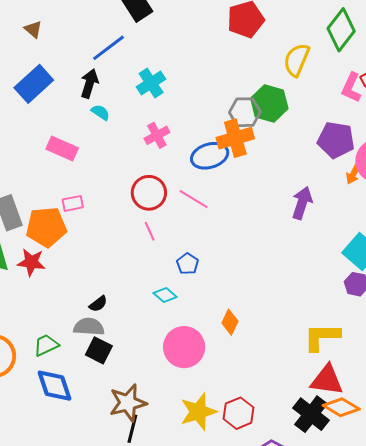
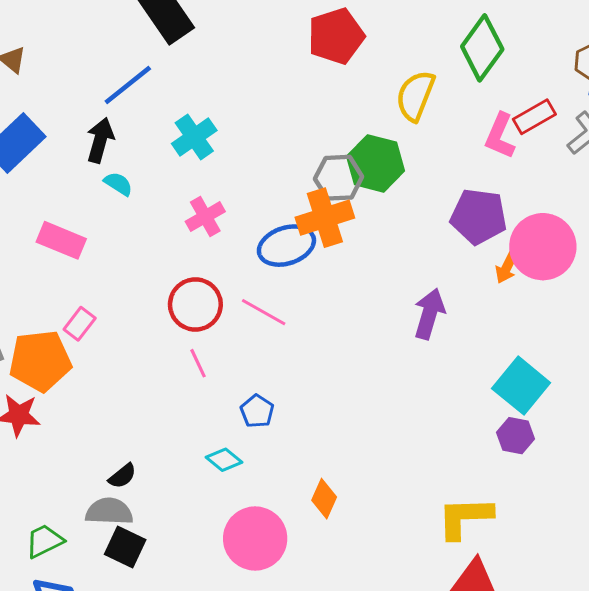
pink rectangle: (73, 203) -> (80, 324), turned -40

